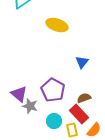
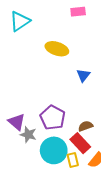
blue triangle: (82, 62) -> (83, 75), moved
cyan circle: (54, 121) -> (54, 150), size x1.6

